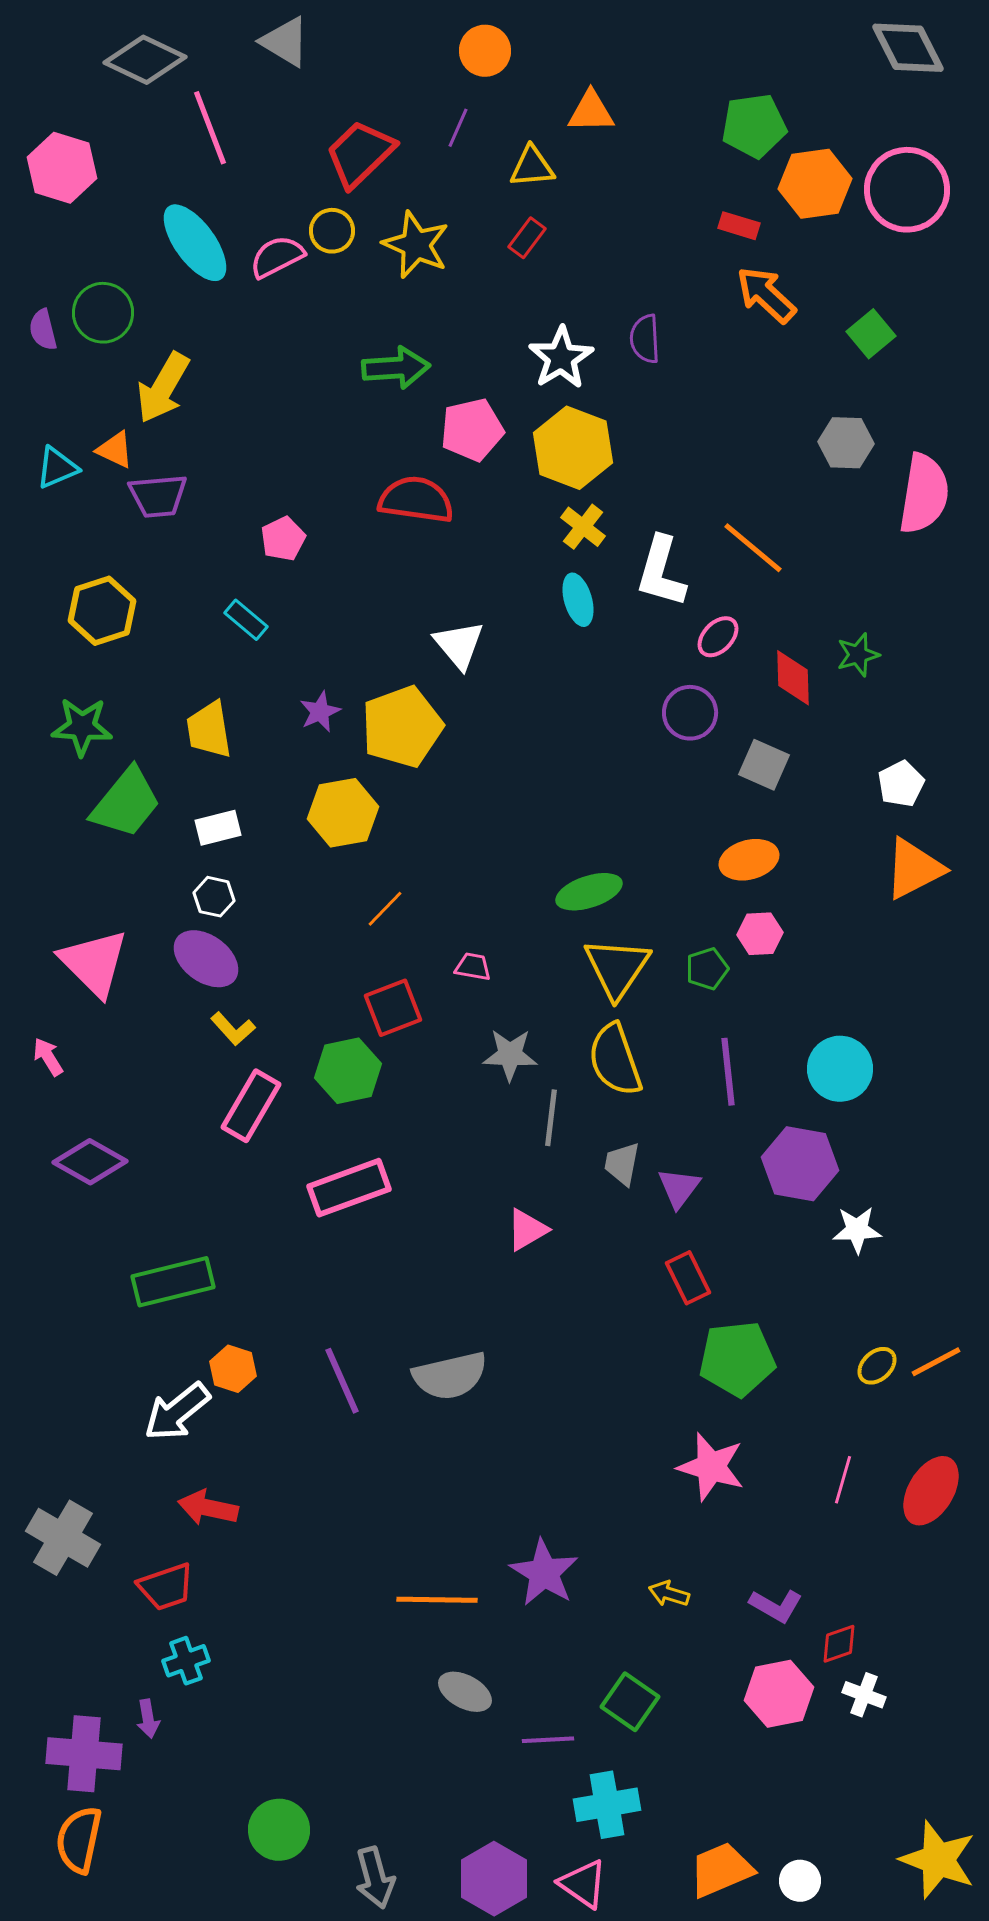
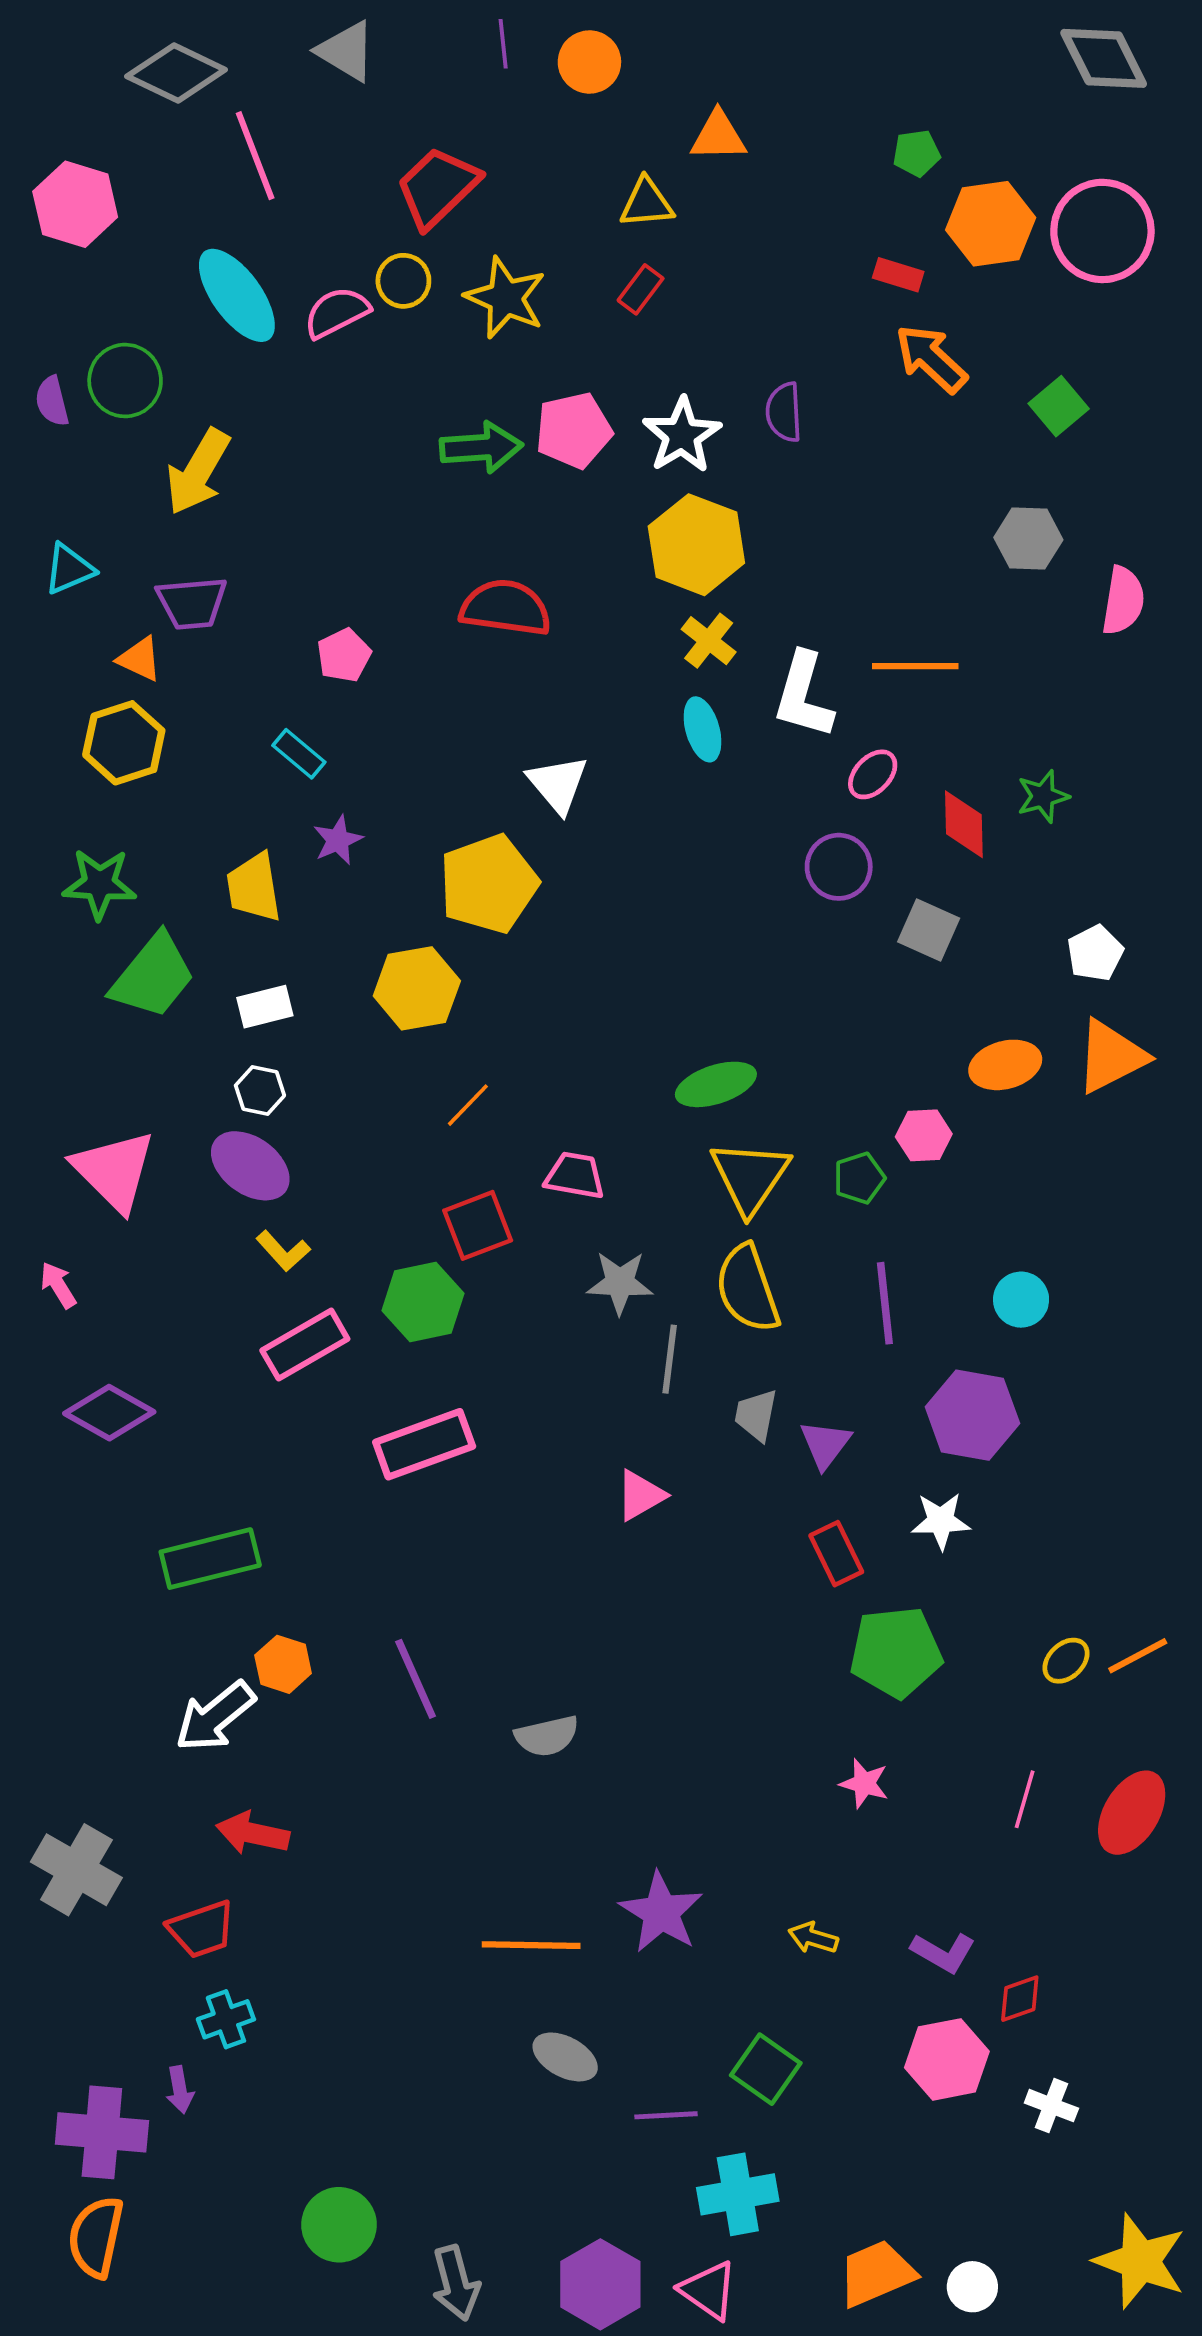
green pentagon: (754, 126) -> (916, 153), size x0.6
purple line: (458, 128) -> (503, 44), moved, turned -30
pink pentagon: (472, 430) -> (574, 430), moved
orange triangle: (115, 450) -> (140, 659), moved
pink semicircle: (924, 494) -> (1123, 601), size x0.7
orange line: (753, 548) -> (915, 666), turned -40
purple star: (320, 712) -> (338, 840), moved
orange ellipse: (749, 860) -> (1005, 1065), moved
pink trapezoid: (473, 967) -> (575, 1176), size x1.4
cyan circle: (840, 1069) -> (1021, 1300), size x0.7
pink rectangle: (251, 1106) -> (305, 1345), turned 30
white star: (857, 1230) -> (941, 1521), moved
gray semicircle: (450, 1376) -> (547, 1736), moved, size x0.7
pink star: (711, 1467) -> (864, 1783), size x0.6
white cross: (864, 1695) -> (1051, 2106), moved

